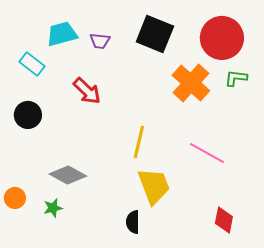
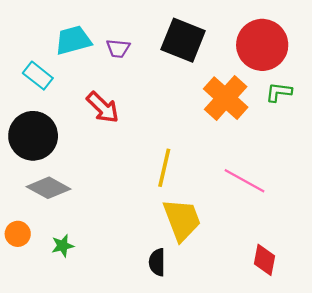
black circle: (28, 115) -> (33, 136), size x1.5
gray diamond: (68, 175) -> (48, 188), moved

